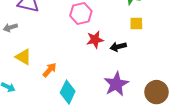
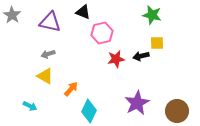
gray arrow: (10, 28) -> (48, 54), moved
black arrow: (118, 47) -> (141, 56), moved

